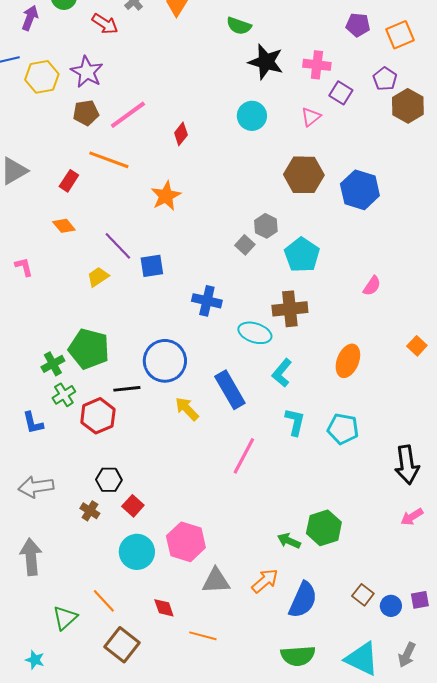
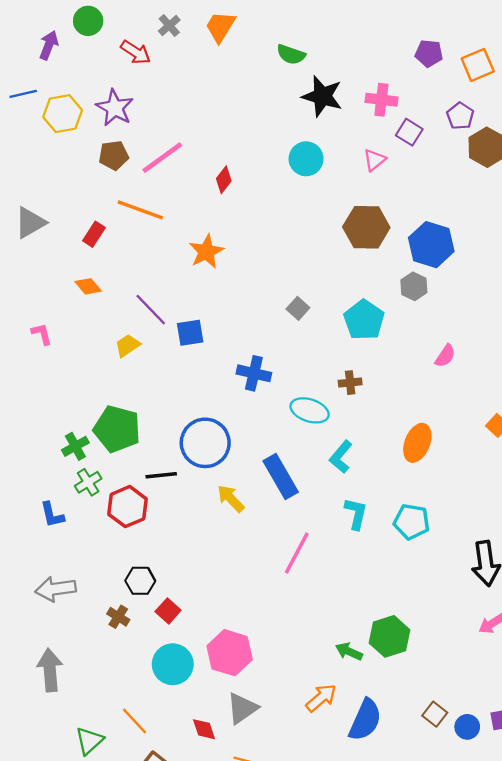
gray hexagon: (266, 226) -> (414, 286), moved
brown cross: (290, 309) -> (350, 383), size x0.6
gray triangle: (216, 581) -> (242, 708), moved, turned -32

